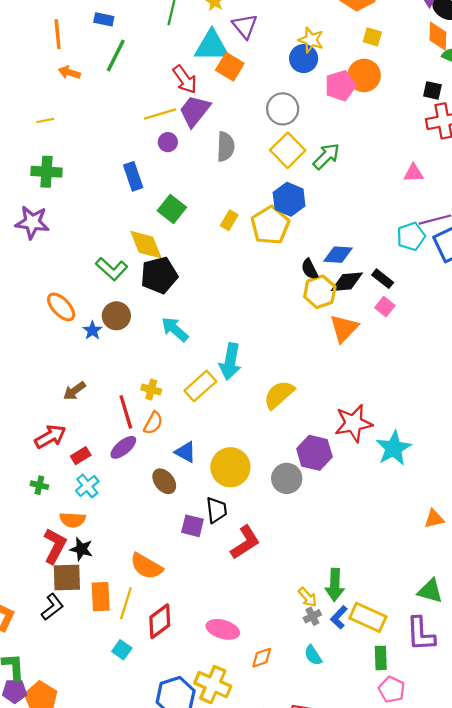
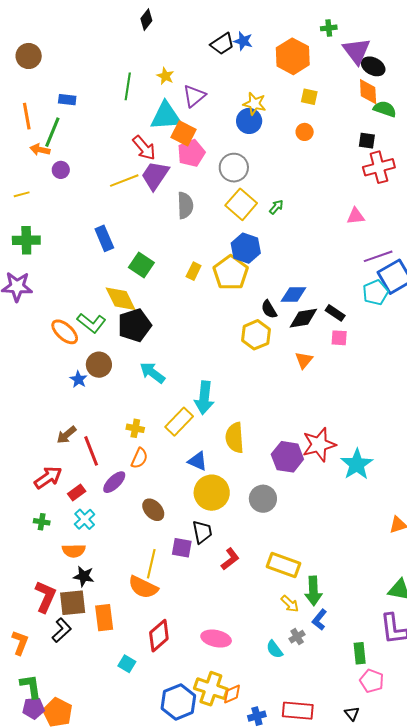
purple triangle: (245, 26) -> (194, 96), turned 35
green line: (116, 55) -> (52, 132), moved
orange circle: (364, 75) -> (305, 132), size x0.6
pink pentagon: (340, 86) -> (191, 153), moved
purple circle: (168, 142) -> (61, 170), moved
green arrow: (326, 156) -> (276, 207), size x0.6
cyan pentagon: (411, 236) -> (375, 292), moved
yellow hexagon: (320, 292) -> (256, 335), moved
orange ellipse: (61, 307) -> (65, 332), moved
pink square: (385, 307) -> (339, 338), turned -30
orange triangle: (344, 328) -> (304, 360), size x0.7
yellow semicircle: (279, 395) -> (235, 438), moved, turned -48
red line: (126, 412) -> (91, 451), moved
blue triangle: (185, 452) -> (198, 461), moved
purple hexagon: (314, 453) -> (287, 457), moved
red L-shape: (245, 542) -> (230, 559), size x0.7
red L-shape: (55, 546) -> (45, 597), moved
yellow line: (126, 603) -> (151, 564), moved
gray cross: (312, 616) -> (297, 637), moved
yellow rectangle: (368, 617) -> (283, 565), moved
cyan semicircle: (313, 655) -> (274, 649), moved
orange diamond: (262, 658) -> (232, 694), moved

